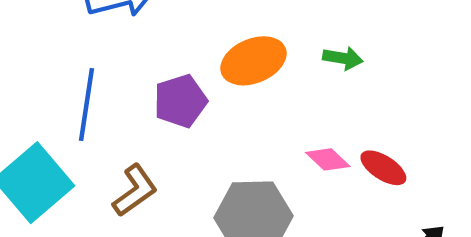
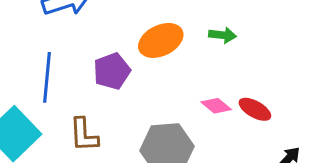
brown L-shape: (135, 190) -> (84, 135), turned 126

